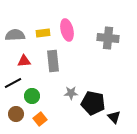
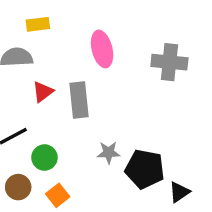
yellow rectangle: (43, 33) -> (38, 24), moved
red triangle: (24, 61) -> (43, 92), moved, turned -32
black triangle: (114, 117) -> (179, 192), turned 40

